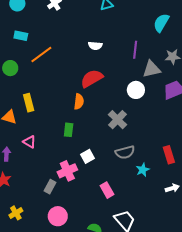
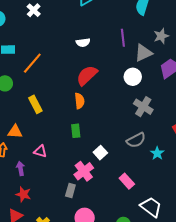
yellow rectangle: (29, 103) -> (35, 104), moved
gray cross: (118, 120) -> (143, 107), moved

